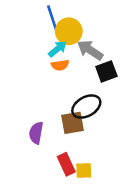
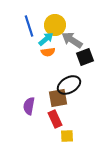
blue line: (52, 19) -> (29, 26), moved
red rectangle: (66, 164) -> (55, 119), moved

